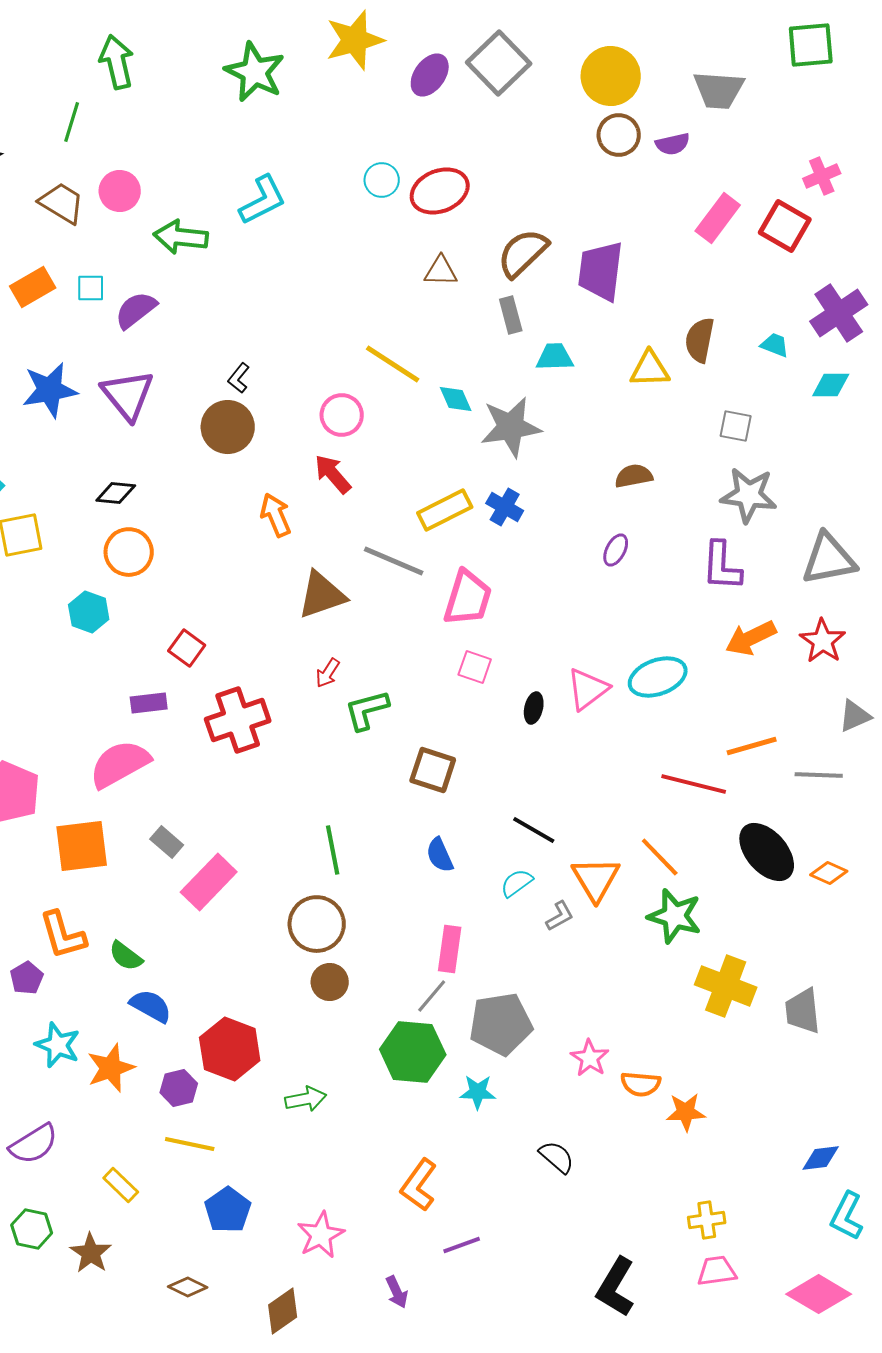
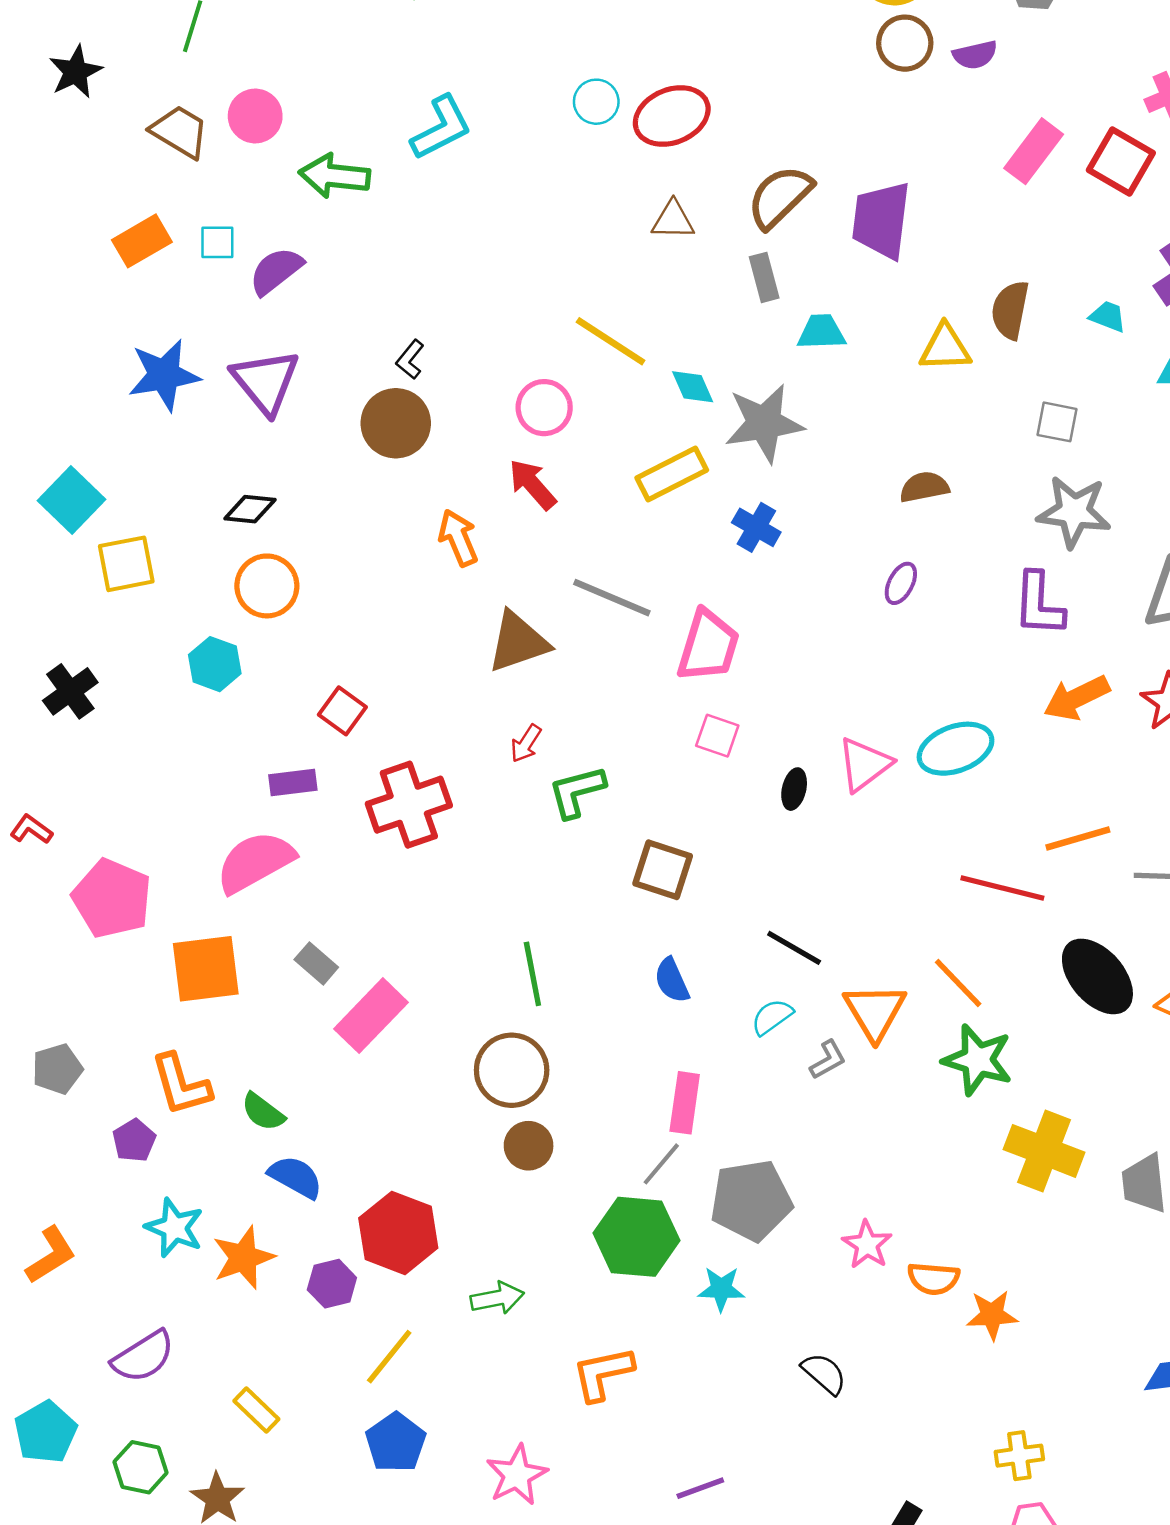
yellow rectangle: (445, 510) -> (672, 474), moved
yellow line: (190, 1144) -> (389, 1357), moved, turned -63
orange L-shape: (419, 1185) -> (603, 1374), moved, turned 42

